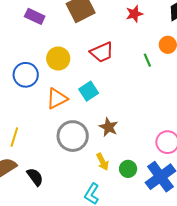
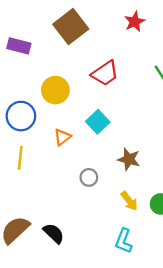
orange triangle: (57, 99) -> (62, 137), size x0.7
gray circle: (73, 136) -> (89, 177), size x0.5
yellow line: (14, 137) -> (20, 158), moved

